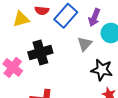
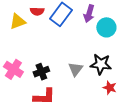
gray triangle: (85, 44) -> (76, 69), moved
black cross: (40, 53) -> (41, 72), moved, size x0.7

